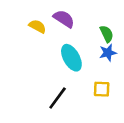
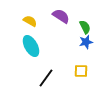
purple semicircle: (64, 19) -> (61, 16), moved
cyan ellipse: (71, 58) -> (31, 46), moved

